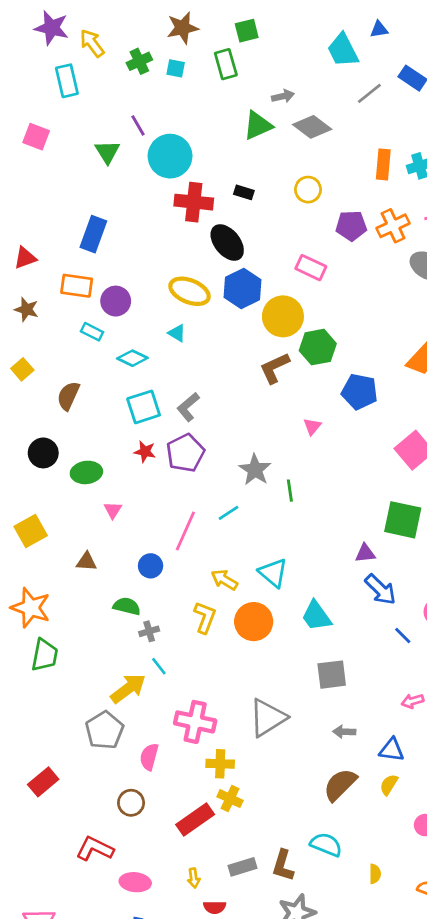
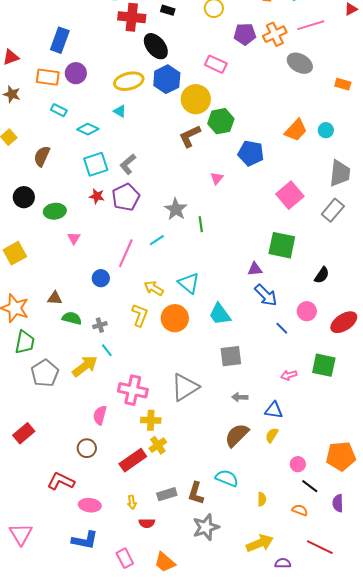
yellow ellipse: (190, 291) -> (129, 81), turned -36
purple circle: (116, 301) -> (76, 73), moved
brown triangle: (86, 562) -> (55, 298), moved
green semicircle: (127, 606) -> (72, 318), moved
gray pentagon: (105, 730) -> (45, 373), moved
yellow cross: (230, 799) -> (158, 445), turned 30

